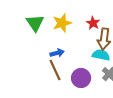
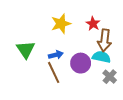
green triangle: (35, 23) -> (26, 50), moved
purple circle: (81, 78) -> (81, 63), moved

